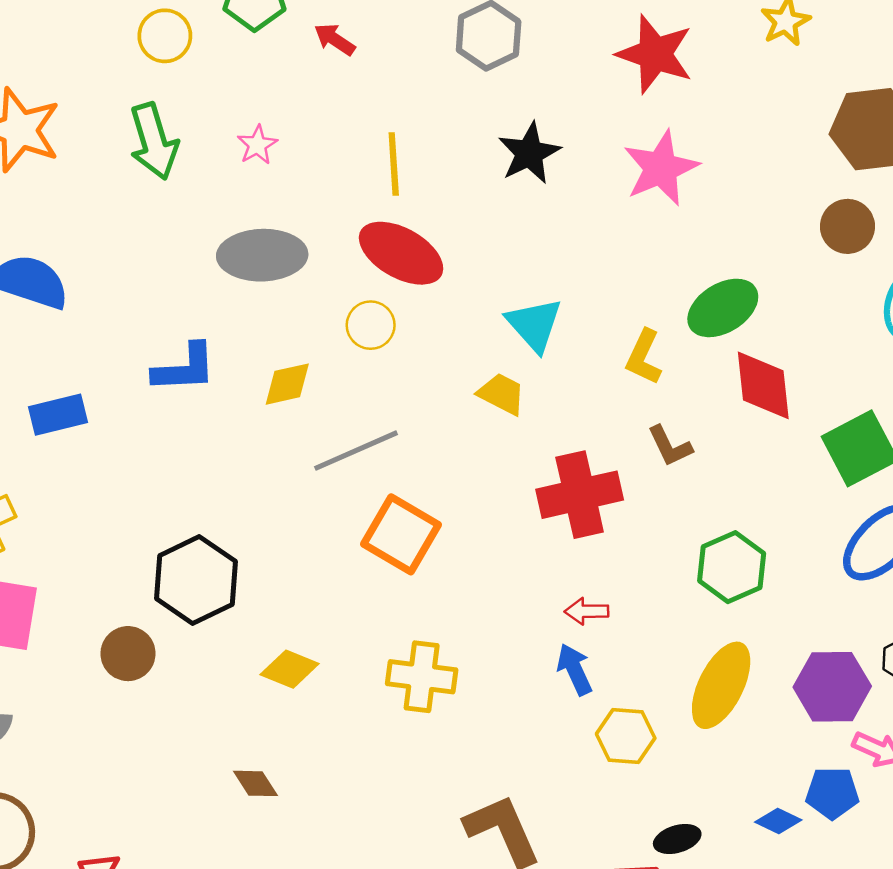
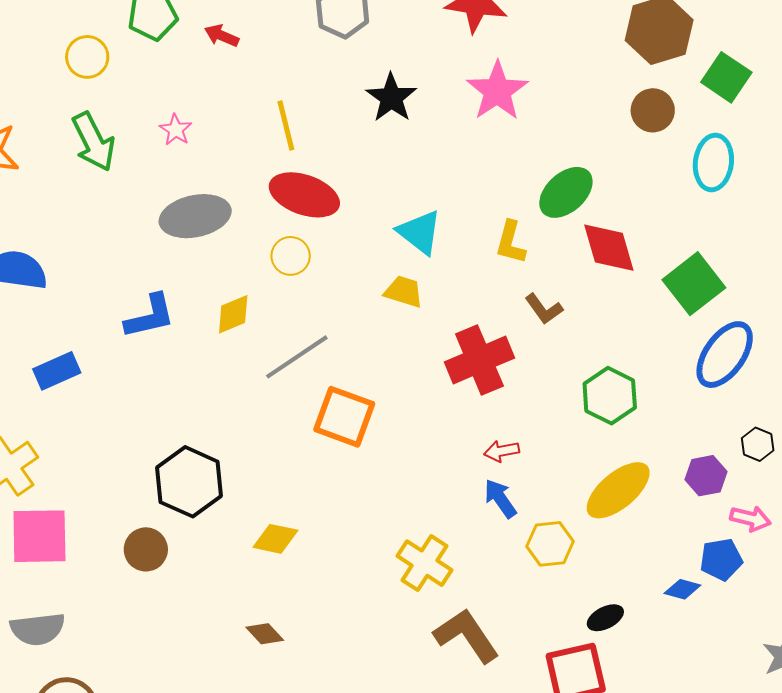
yellow cross: (422, 677) -> (424, 563), moved, turned 36
yellow ellipse: (721, 685) -> (618, 490), turned 34
purple hexagon: (832, 687) -> (706, 476), size x0.7

